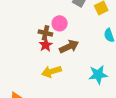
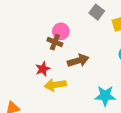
pink circle: (60, 23) -> (61, 31), moved
red star: (46, 45) -> (43, 69), moved

